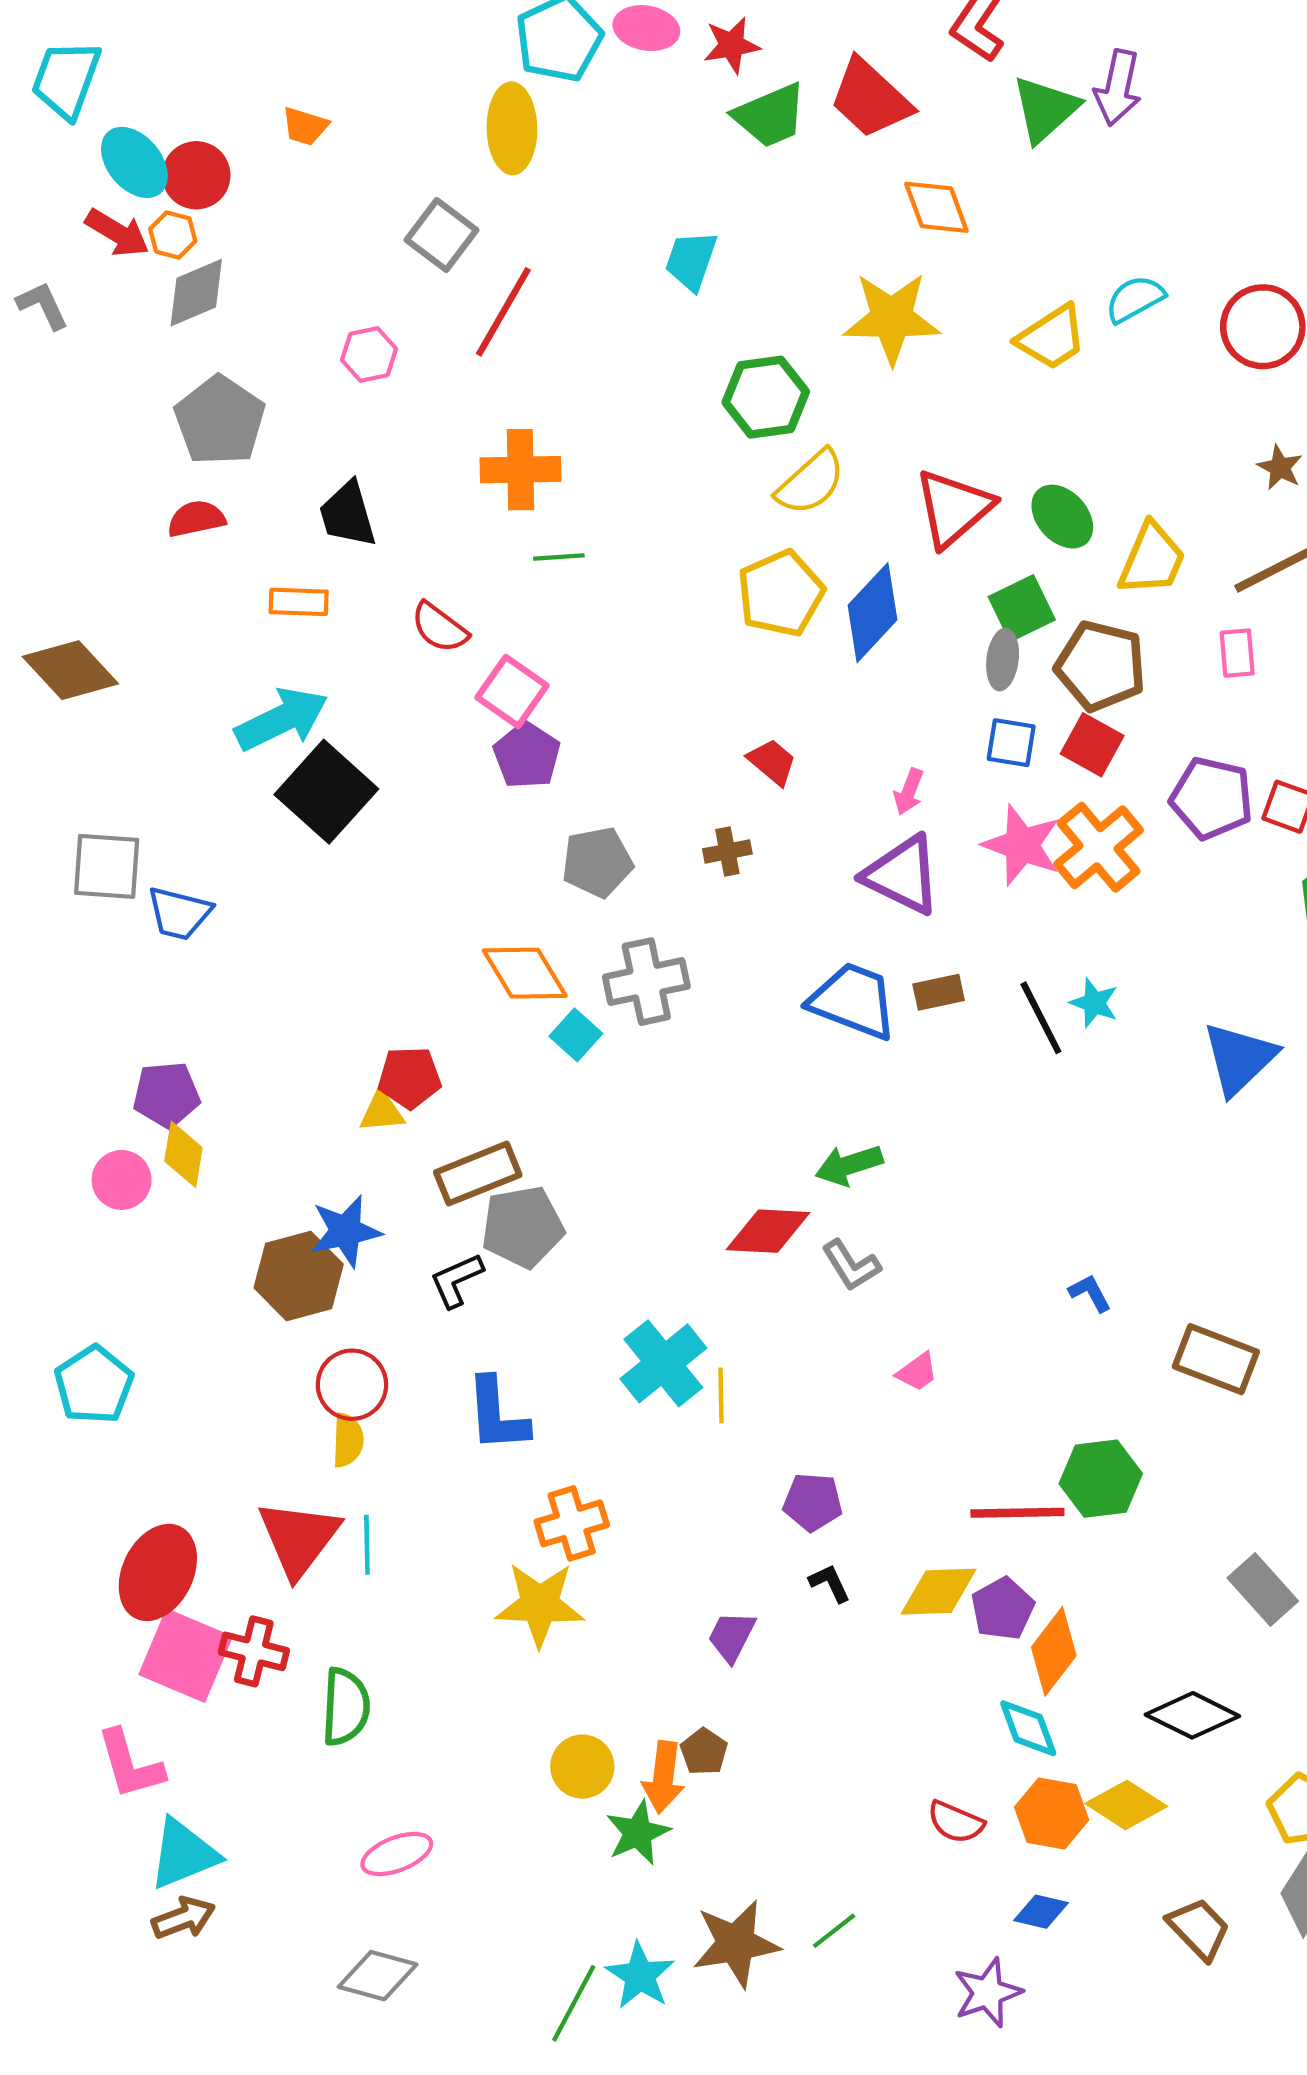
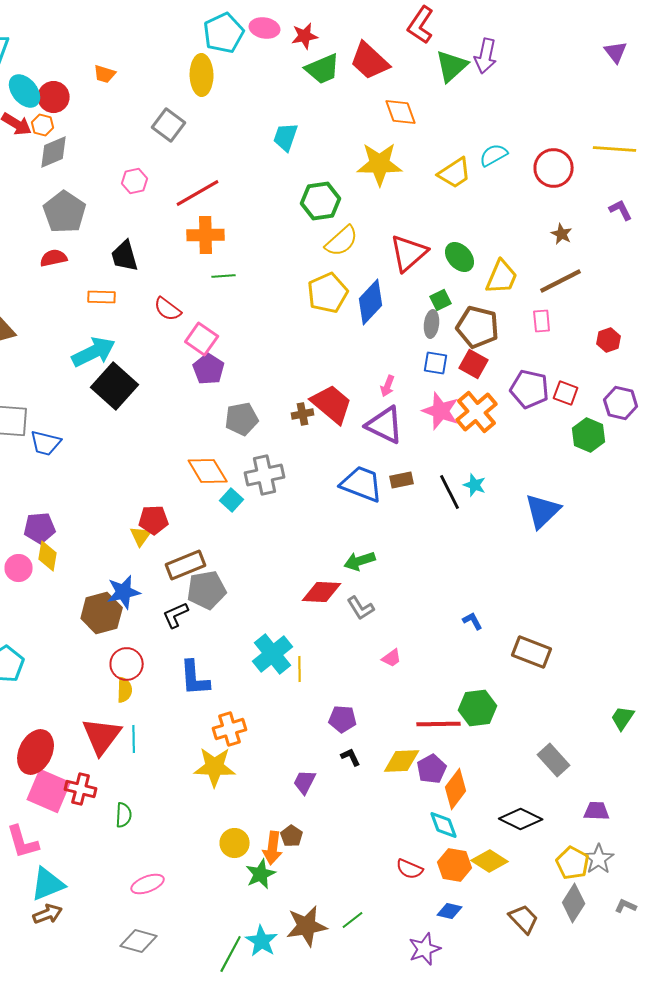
red line: (503, 312) -> (198, 193), moved, turned 30
green square: (1022, 608) -> (441, 300), size x0.7
red trapezoid: (772, 762) -> (332, 404), moved, size x1.8
yellow triangle: (382, 1112) -> (141, 536), turned -50
green semicircle: (346, 1707) -> (124, 815), size x0.7

